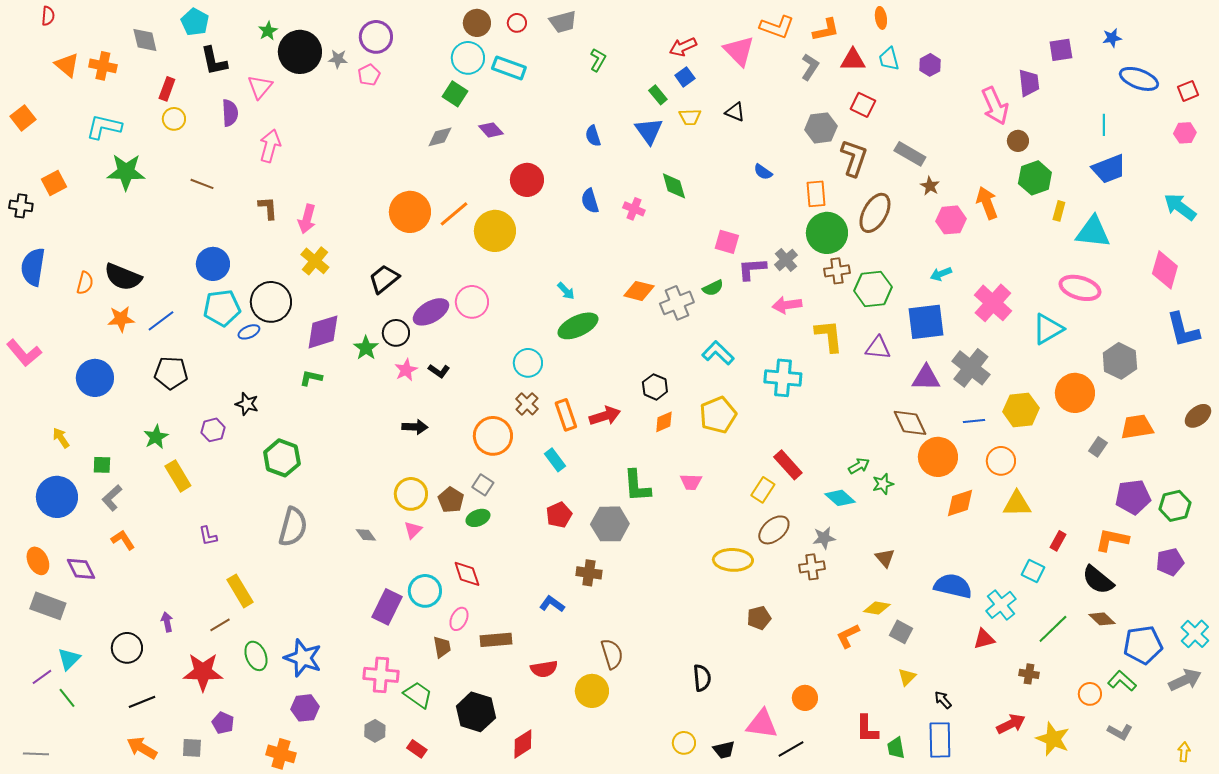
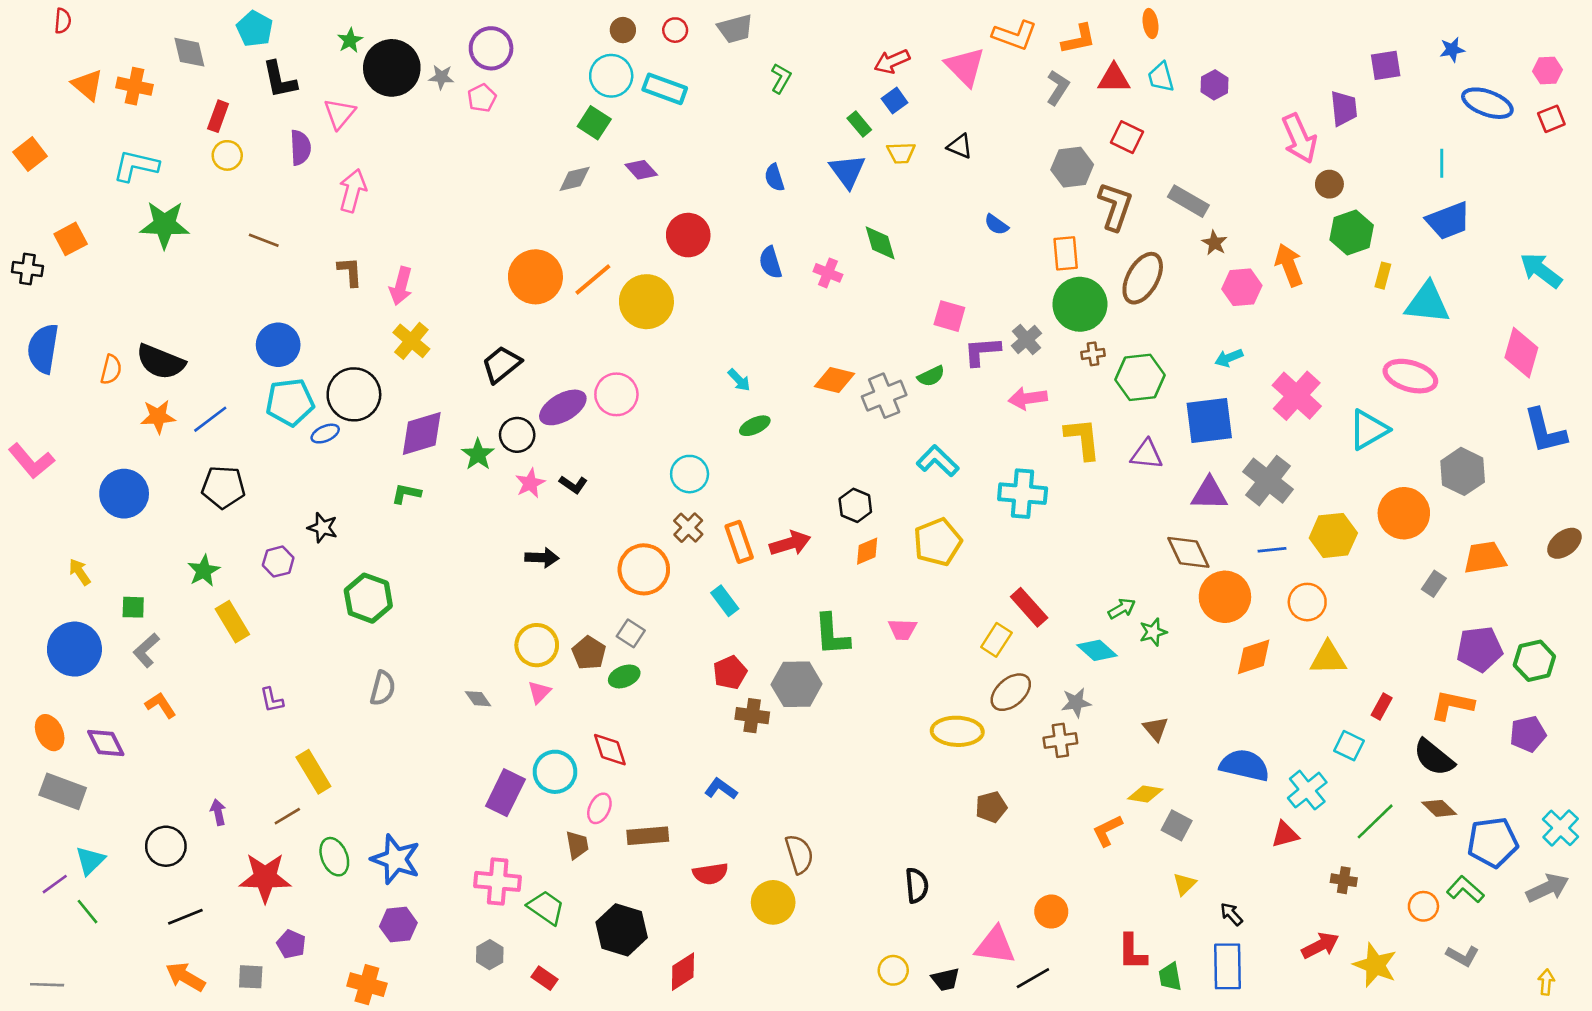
brown circle: (477, 23) -> (623, 30), size x0.7
pink hexagon: (1185, 133) -> (1547, 71), moved
brown cross: (837, 271) -> (1093, 354), size x0.7
green ellipse: (578, 326) -> (755, 426), size x0.6
gray semicircle: (293, 527) -> (383, 688), size x0.7
brown cross: (589, 573) -> (752, 716), moved

